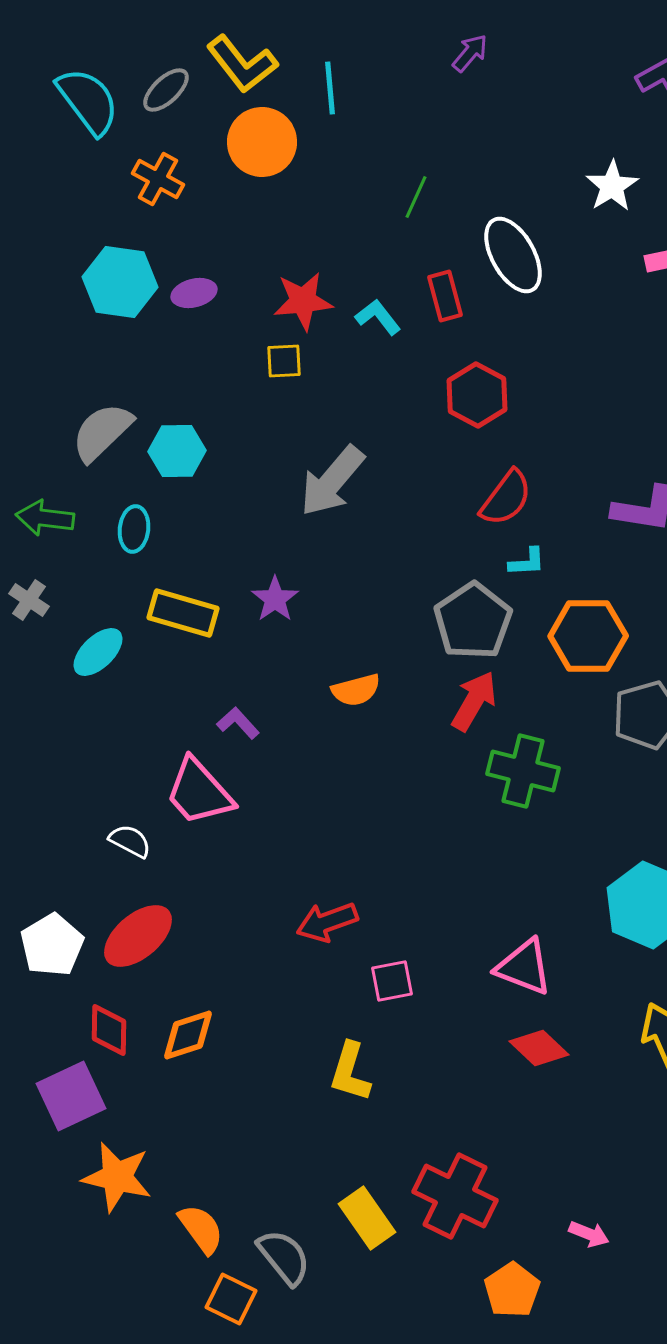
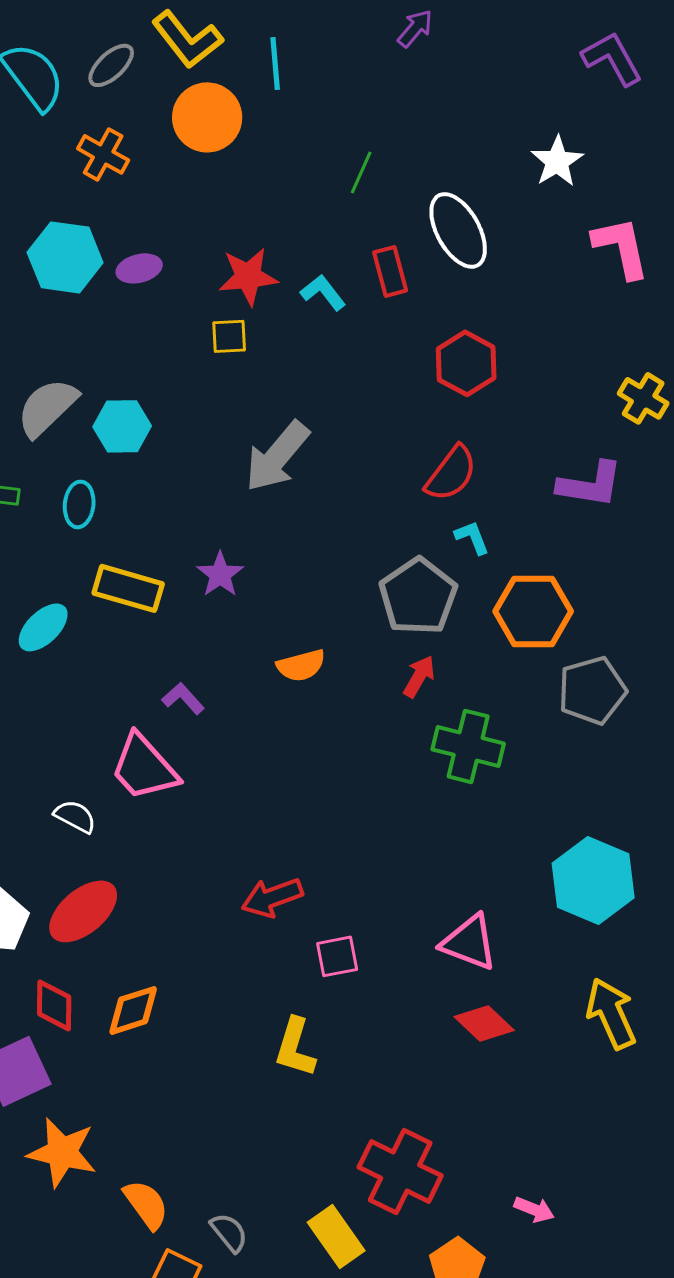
red hexagon: (477, 395) -> (466, 363), moved
cyan L-shape: (527, 562) -> (472, 537), turned -108
red arrow: (474, 701) -> (419, 676), size x0.7
yellow rectangle: (367, 1218) -> (336, 1236), moved
gray semicircle: (284, 1257) -> (229, 1232), size x0.7

